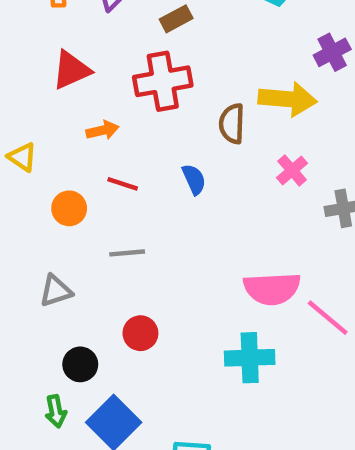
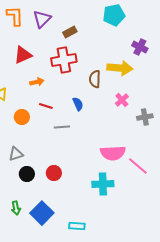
purple cross: (332, 52) -> (140, 47), turned -35
gray line: (127, 253) -> (62, 127), moved
black circle: (80, 364) -> (27, 174), moved

